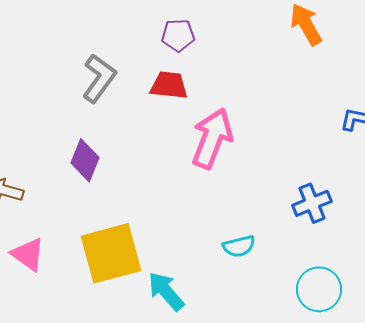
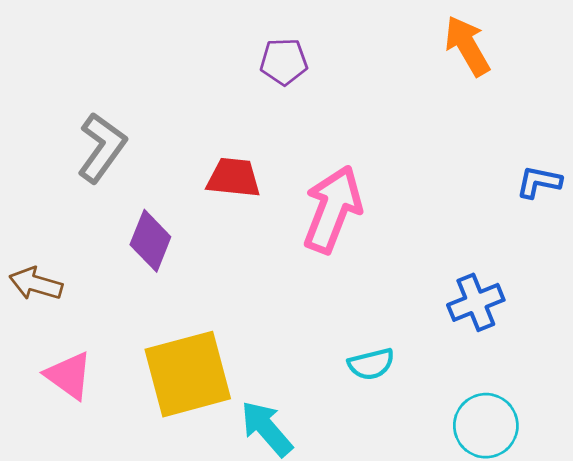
gray L-shape: (99, 78) -> (102, 148), moved
red trapezoid: (169, 85) -> (234, 178), moved

